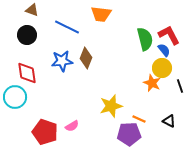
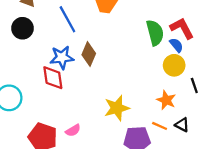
blue line: (67, 27) -> (67, 19), turned 35
red diamond: (27, 73) -> (53, 78), moved
orange star: (152, 83) -> (166, 100), moved
orange line: (139, 119) -> (160, 126), moved

